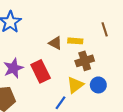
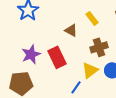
yellow rectangle: (75, 41) -> (92, 18), moved, turned 48

